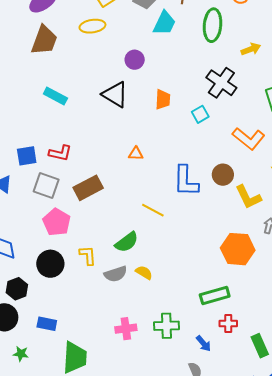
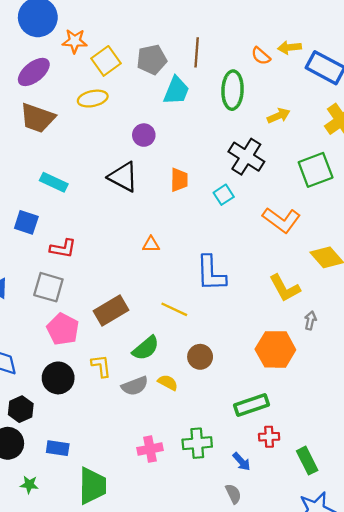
brown trapezoid: (44, 40) -> (37, 118), turned 92
blue square: (27, 156) -> (26, 222), moved, turned 30
brown circle: (223, 175) -> (200, 357), moved
brown rectangle: (88, 188) -> (111, 310), moved

